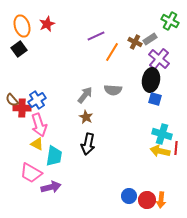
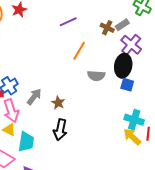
orange line: (112, 52) -> (79, 51), moved
gray semicircle: (113, 90) -> (96, 76), moved
gray arrow: (85, 95) -> (34, 97), moved
yellow arrow: (160, 151) -> (132, 137), turned 30

